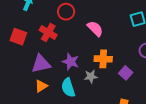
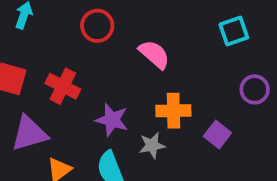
red cross: (48, 33) -> (63, 86), moved
purple triangle: (41, 64) -> (29, 133), moved

